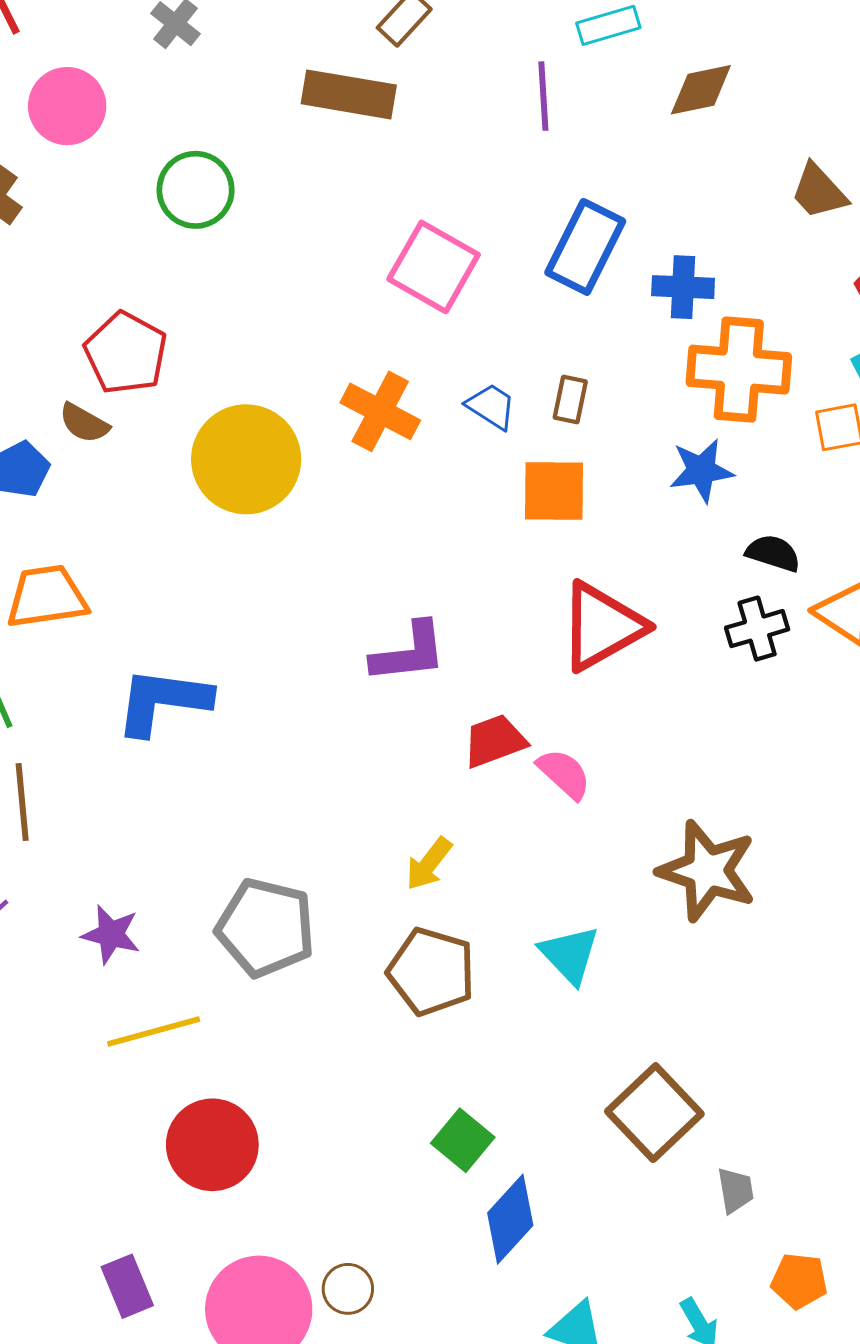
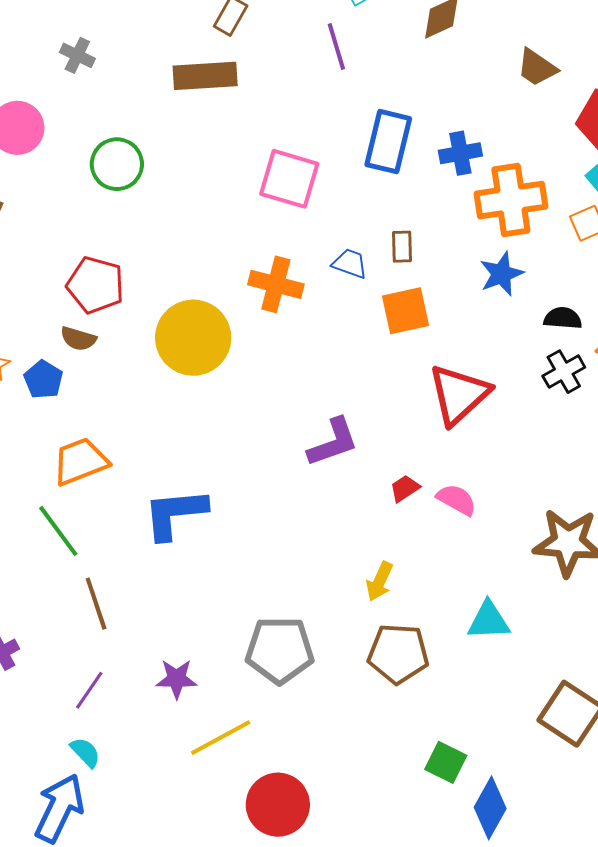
red trapezoid: (495, 741) -> (405, 488), size x0.7
cyan triangle: (570, 955) -> (489, 621), turned -36

